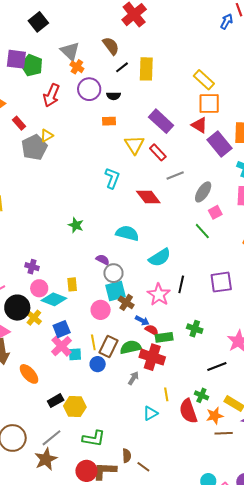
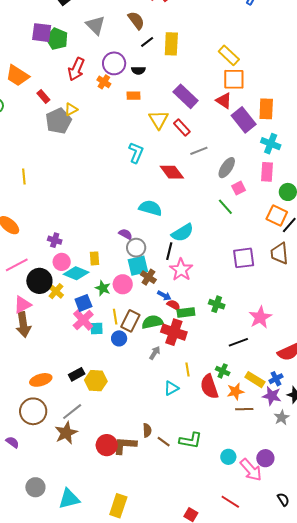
orange cross: (77, 67) -> (104, 82), moved
green star: (76, 225) -> (103, 288), moved
black line: (181, 284) -> (169, 251), moved
orange ellipse: (29, 374) -> (41, 380), moved, turned -65
green L-shape: (94, 438) -> (191, 440), moved

